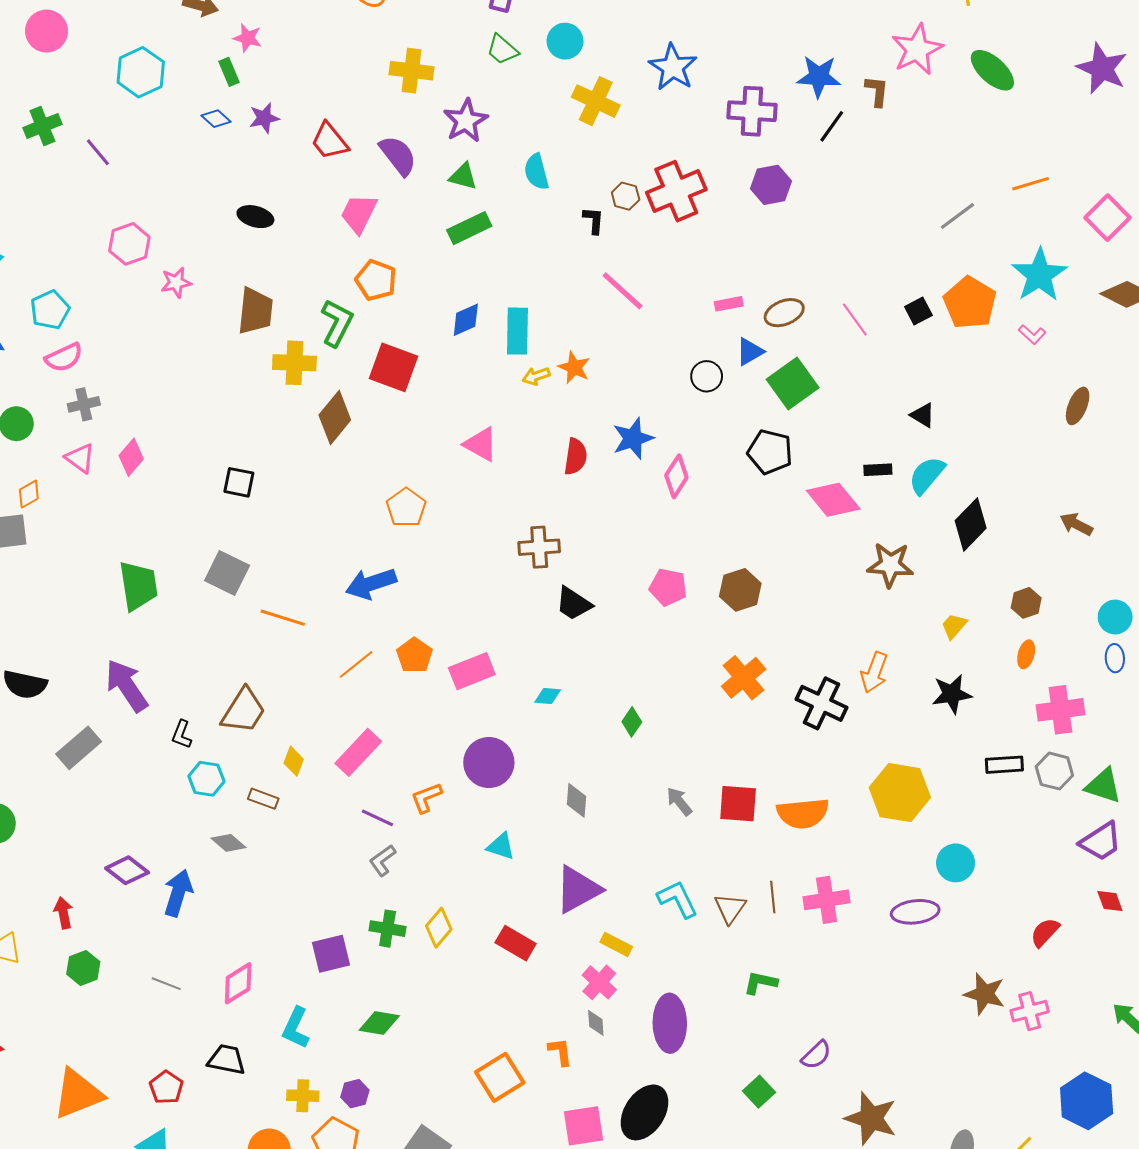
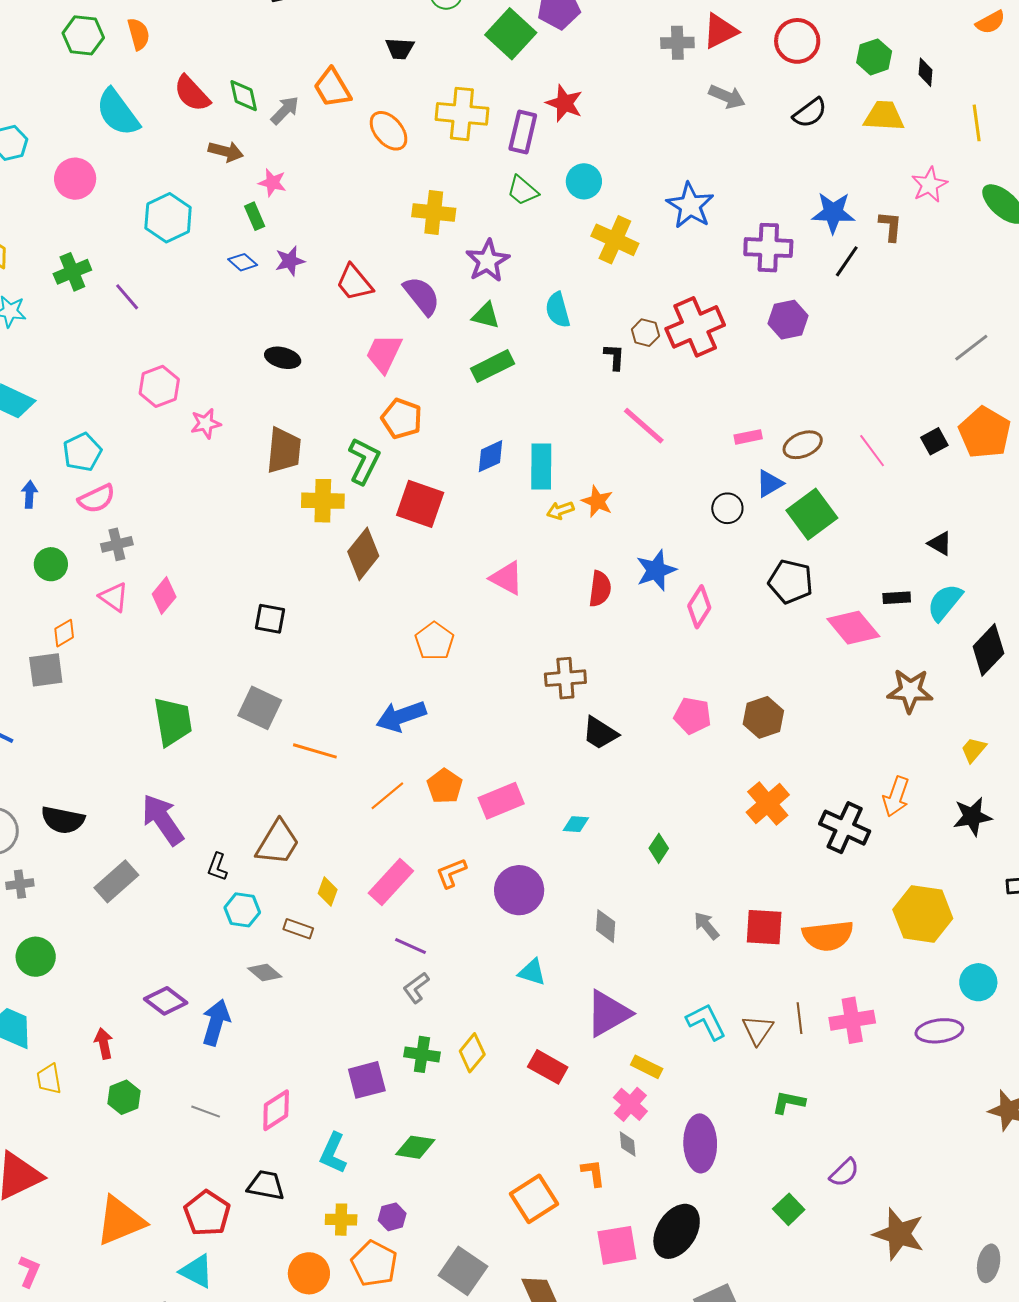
pink star: (917, 49) -> (929, 185), size x0.7
orange L-shape: (426, 798) -> (451, 873), moved
red pentagon: (166, 1087) -> (207, 1213), size x1.4

